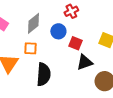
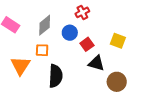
red square: (75, 43) -> (87, 44), turned 32
black triangle: (85, 62) -> (96, 63), turned 36

